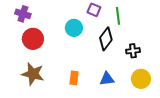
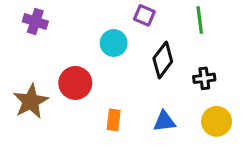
green line: (118, 16) -> (200, 20), moved
red circle: (33, 39) -> (75, 83), moved
brown star: (33, 74) -> (31, 101), moved, turned 30

